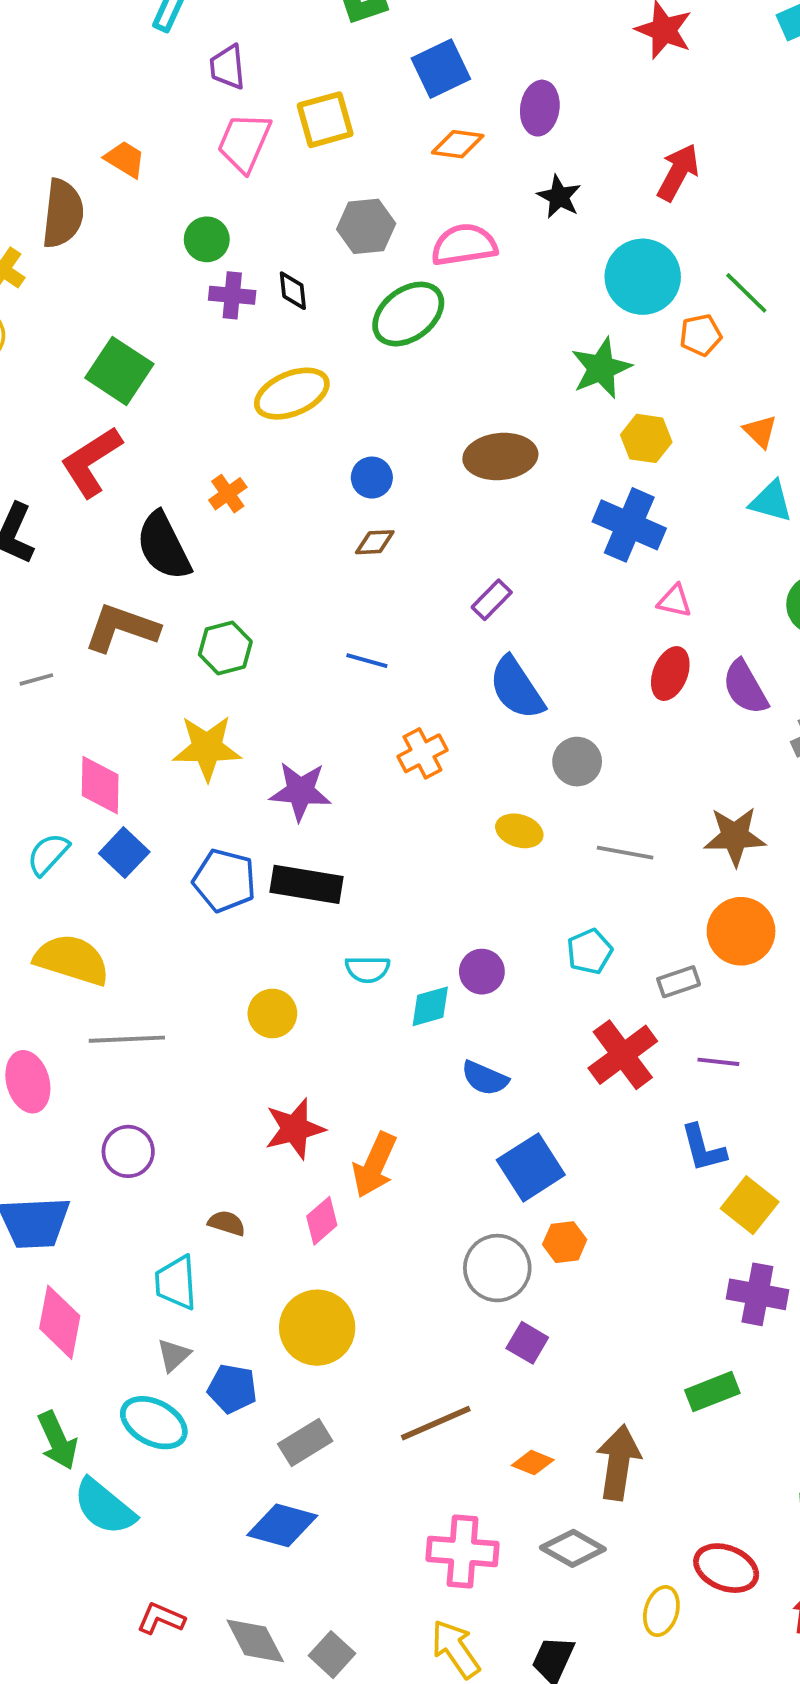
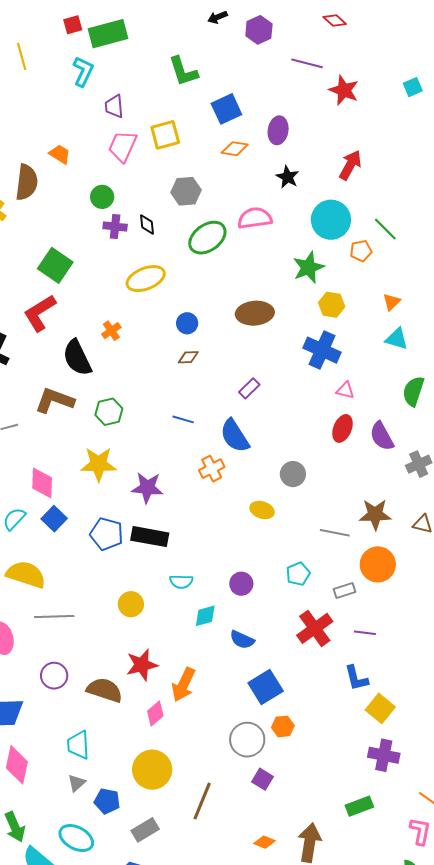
pink semicircle: (464, 245) -> (255, 218), moved
orange triangle: (760, 431) -> (392, 302), turned 30
blue semicircle: (517, 688) -> (235, 436), moved
gray line: (625, 853) -> (335, 533), moved
cyan diamond: (430, 1006) -> (205, 616), moved
brown semicircle: (227, 1223) -> (105, 690), moved, size x1.8
cyan ellipse: (154, 1423) -> (76, 838), moved
brown line: (436, 1423) -> (202, 801), moved, turned -45

